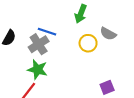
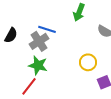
yellow circle: (88, 43) -> (88, 62), moved

